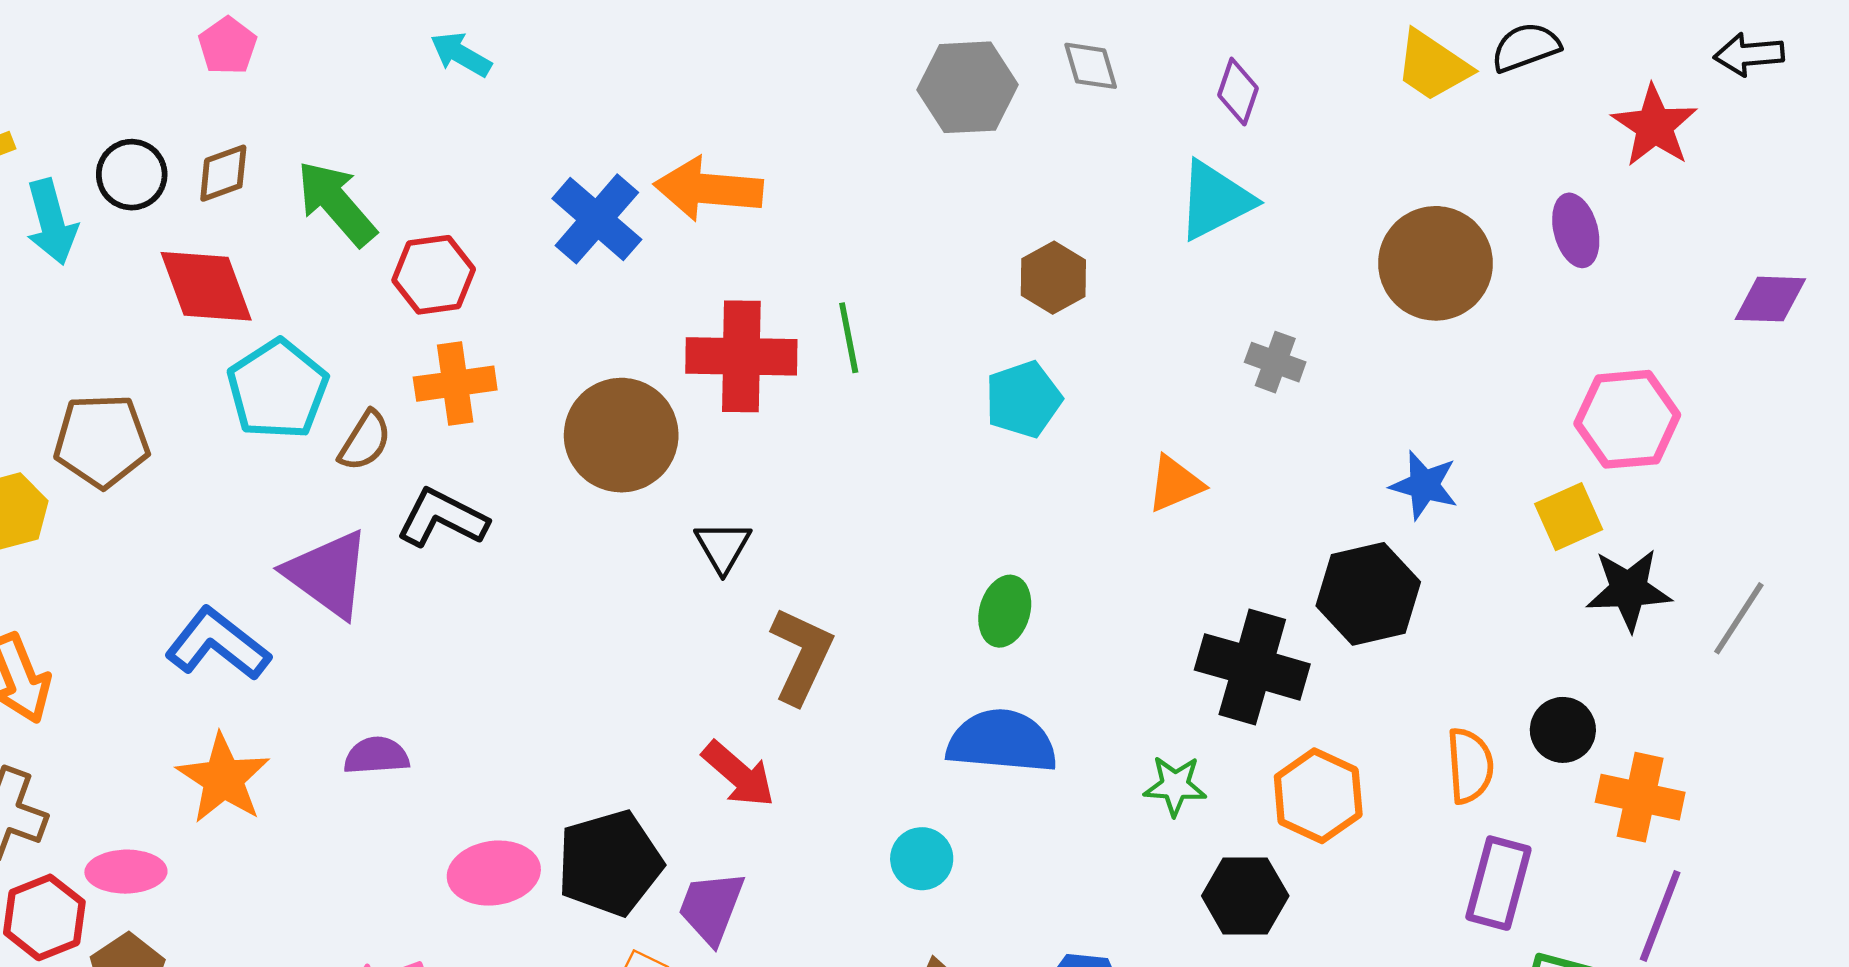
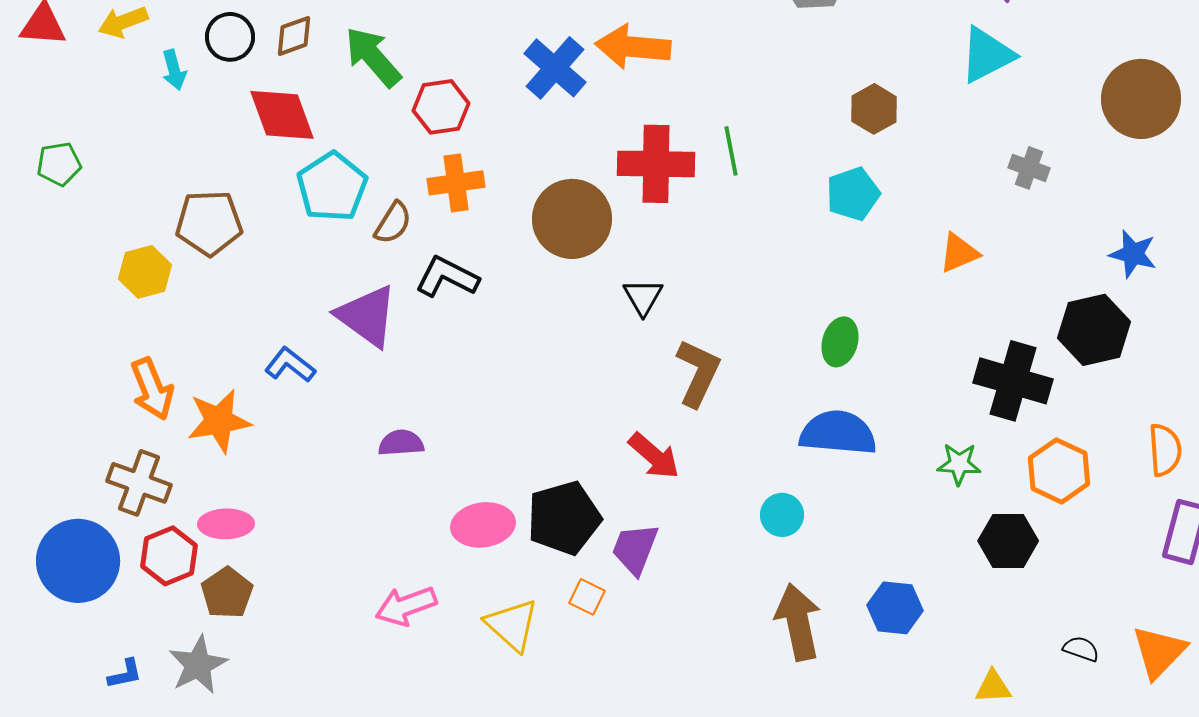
cyan arrow: (52, 222) -> (174, 70), size x0.7
blue L-shape: (218, 644) -> (290, 365), size x0.7
orange star: (223, 779) -> (219, 421), moved, turned 30

